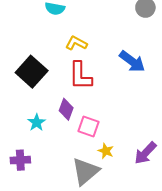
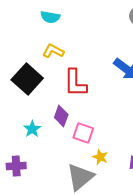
yellow L-shape: (76, 43) -> (53, 51), moved

